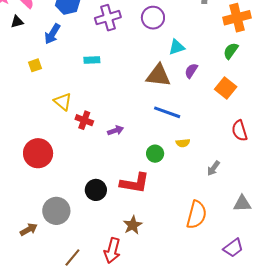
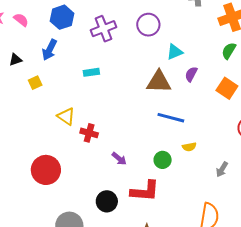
black triangle: (17, 22) -> (15, 60), moved
purple arrow: (116, 130) -> (119, 159), moved, turned 63

